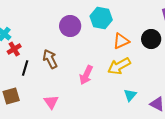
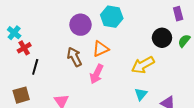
orange triangle: (121, 41) -> (101, 49), moved
brown arrow: (50, 59) -> (74, 57), moved
yellow arrow: (119, 66) -> (143, 65), moved

